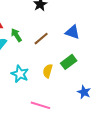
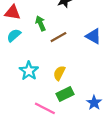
green arrow: (16, 35) -> (40, 23), moved
green rectangle: (69, 62) -> (65, 94), moved

